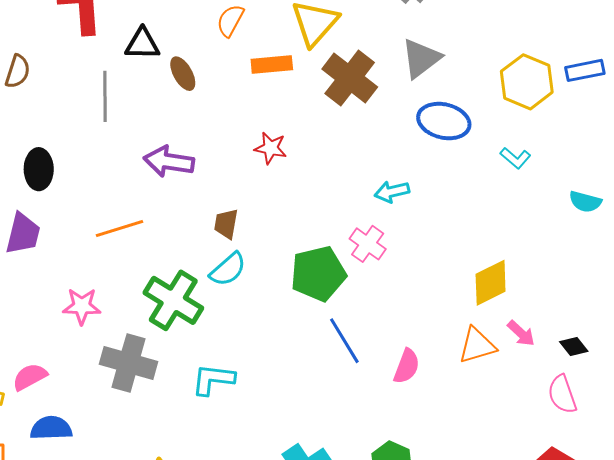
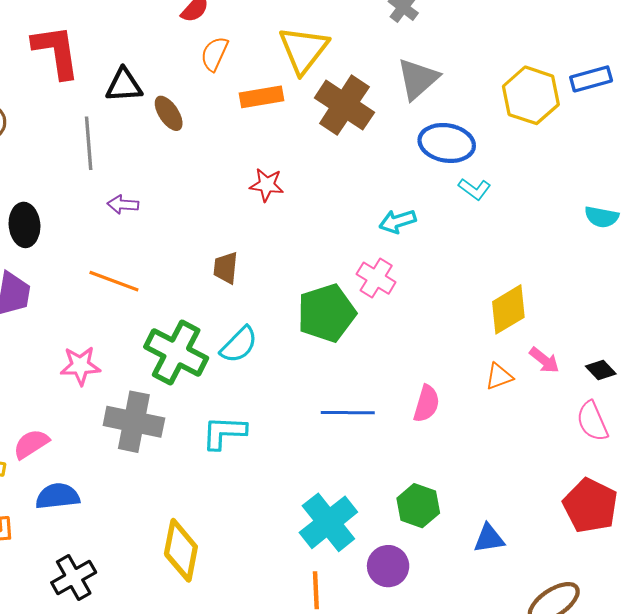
cyan L-shape: (515, 158) -> (474, 189), moved
purple arrow: (169, 162) -> (123, 205), moved, size x0.6
orange line: (119, 229) -> (114, 281), turned 42
cyan semicircle: (228, 269) -> (239, 345), moved
blue line: (344, 341) -> (348, 413), moved, turned -54
orange triangle: (477, 345) -> (499, 376), size x0.7

